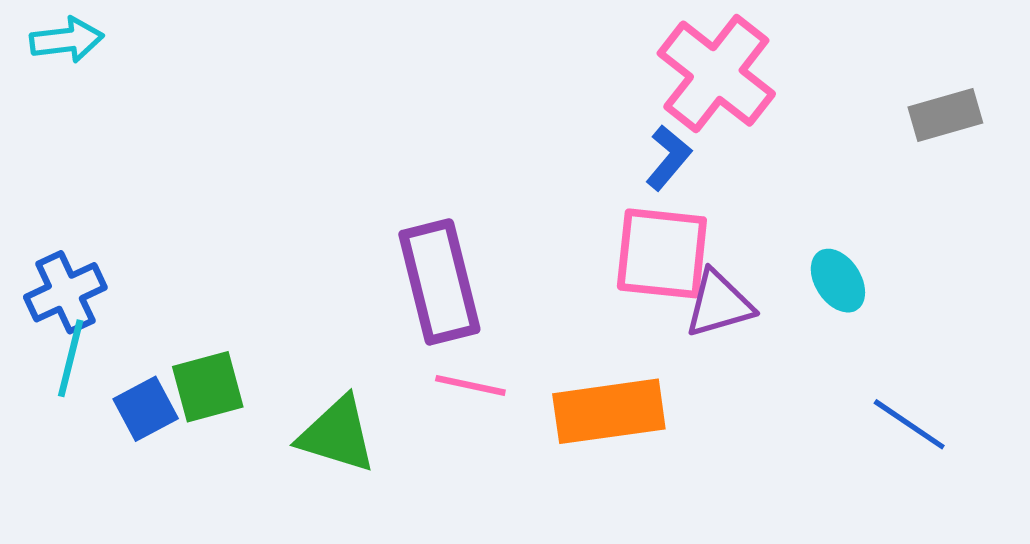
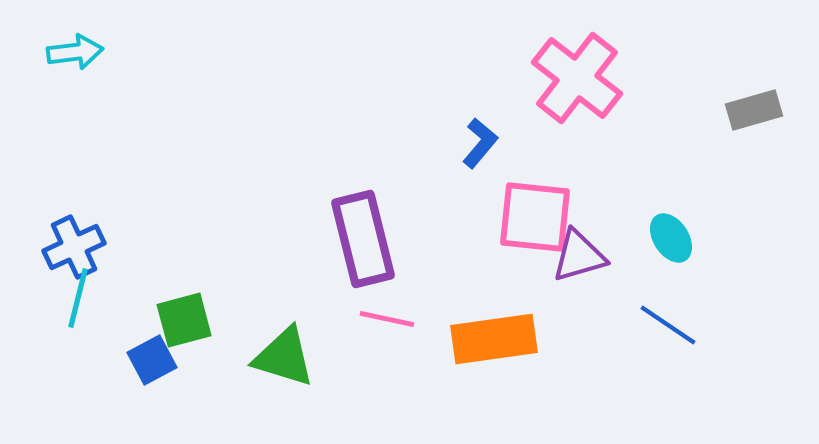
blue L-shape: (668, 158) -> (480, 143), moved
blue square: (146, 409) -> (152, 360), moved
blue line: (909, 424) -> (668, 325), moved

